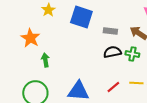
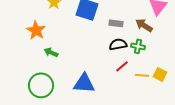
green arrow: (45, 60) -> (51, 52), turned -56
red line: (113, 87) -> (122, 66), moved

